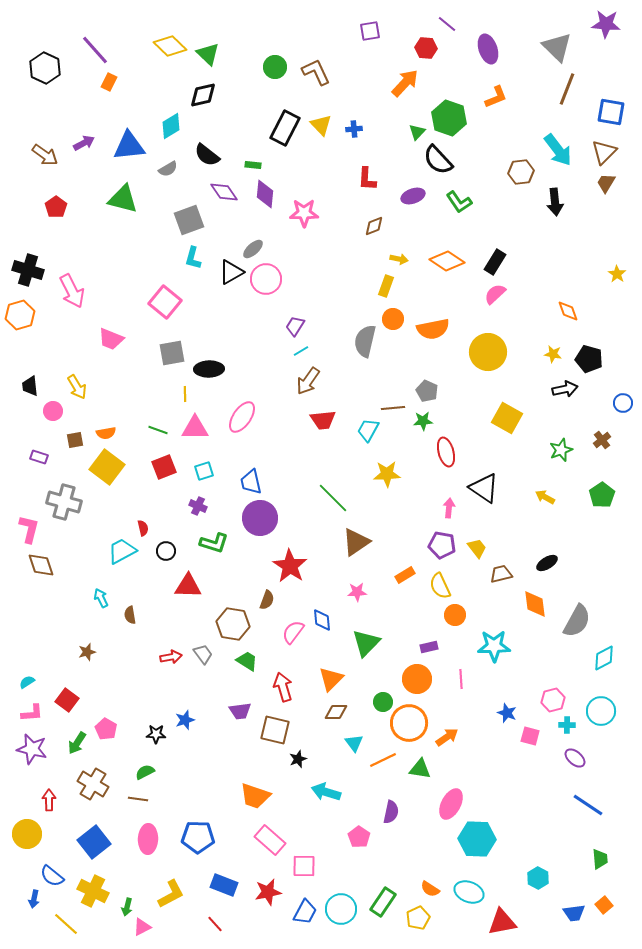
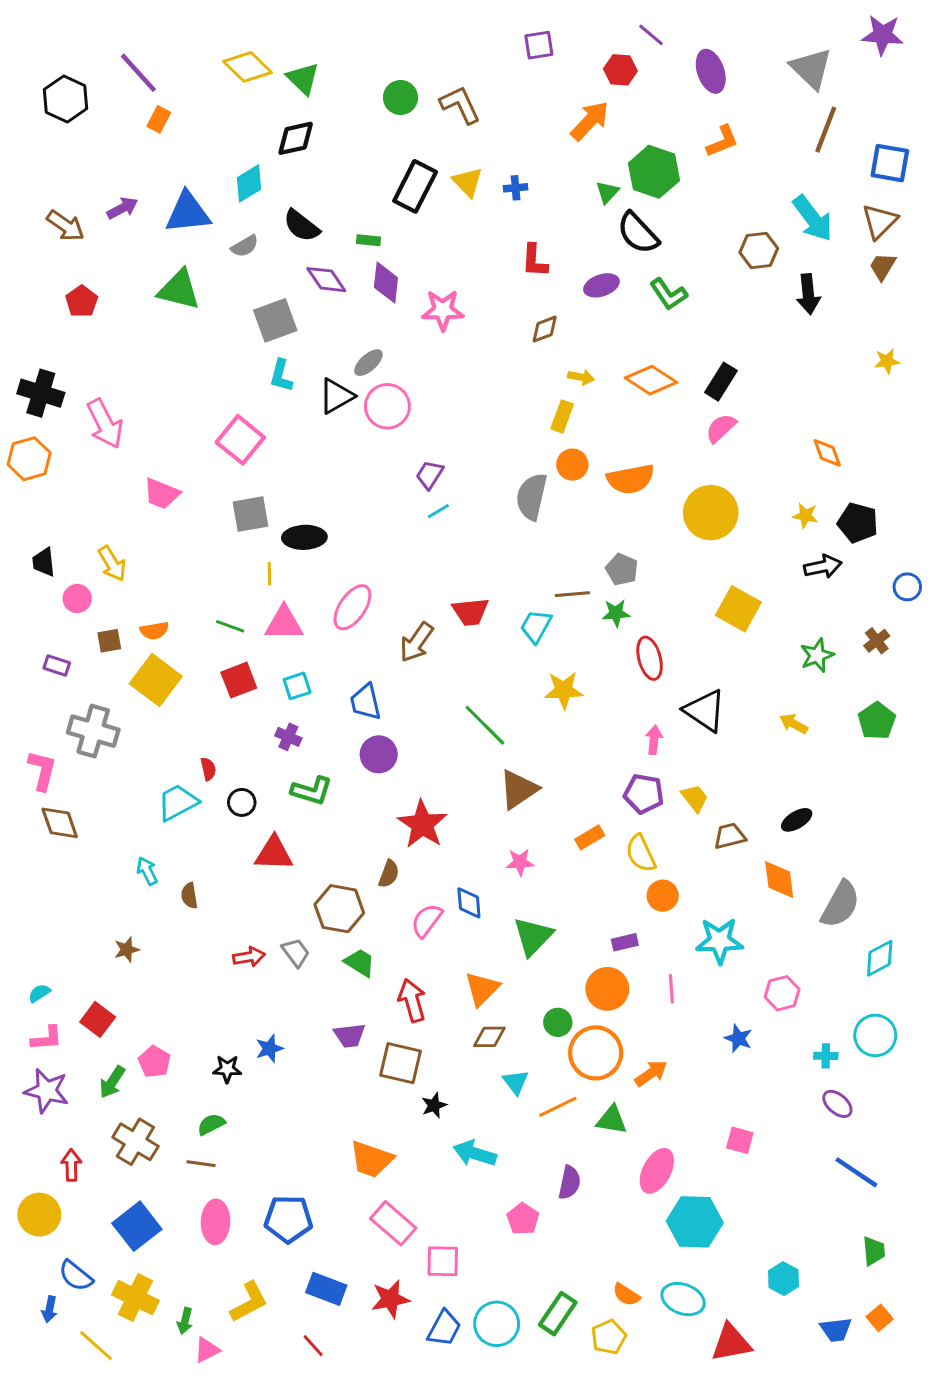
yellow star: (617, 274) -> (887, 361), moved, turned 30
brown arrow: (308, 381) -> (417, 642), moved
purple circle: (260, 518) -> (379, 754), size x0.7
pink hexagon: (553, 700) -> (782, 993), moved
pink square: (530, 736) -> (740, 1140), moved

